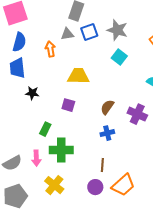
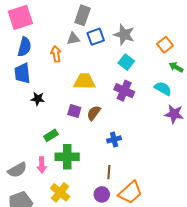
brown semicircle: (107, 107) -> (94, 113), moved
purple cross: (137, 114) -> (124, 91), moved
green rectangle: (45, 129) -> (51, 135), turned 32

